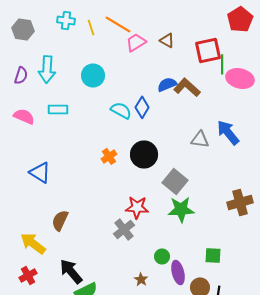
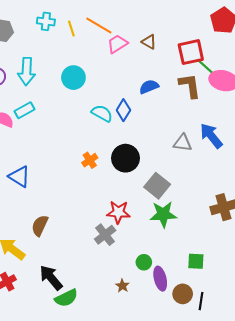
green line: (222, 64) -> (205, 66), turned -48
brown L-shape: (187, 87) -> (190, 86), moved, turned 40
cyan rectangle: (58, 109) -> (24, 110), moved, turned -30

